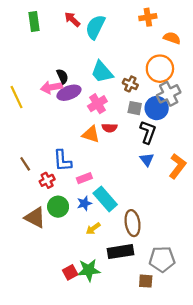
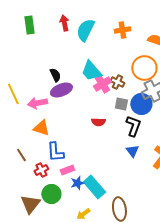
orange cross: (148, 17) -> (122, 30), moved
red arrow: (72, 19) -> (64, 23), turned 35
pink arrow: (51, 87) -> (37, 103), moved
pink cross: (97, 104) -> (102, 84), moved
orange triangle: (91, 134) -> (41, 128), moved
pink rectangle: (84, 178) -> (67, 170), moved
blue star: (84, 203) -> (77, 183), moved
brown triangle: (35, 218) -> (30, 204), turned 40

